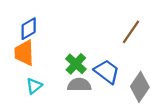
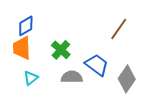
green cross: (76, 64) -> (61, 50), moved

